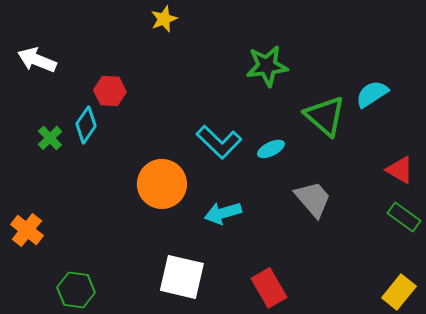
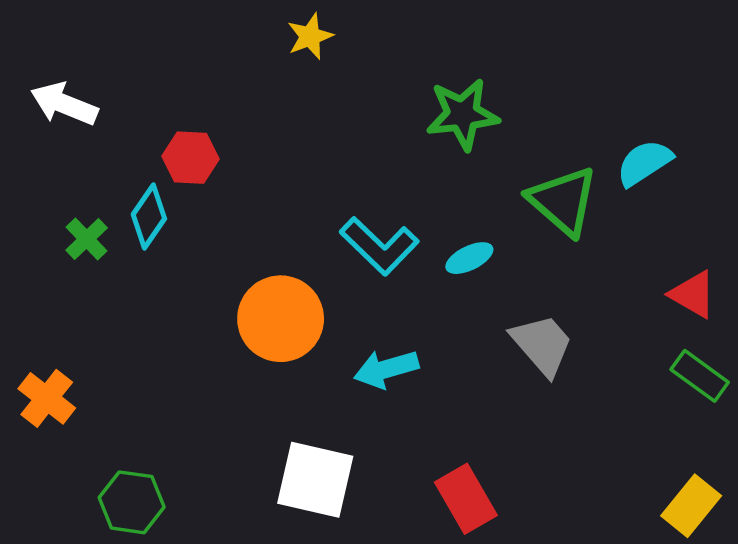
yellow star: (164, 19) -> (310, 36), moved

